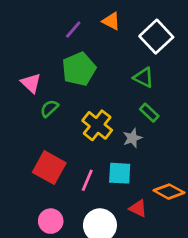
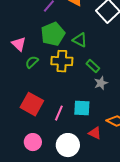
green triangle: (144, 77) -> (80, 40), moved
green rectangle: (149, 113) -> (93, 66), moved
yellow cross: (97, 125) -> (62, 61), moved, turned -35
gray star: (132, 138) -> (101, 83), moved

